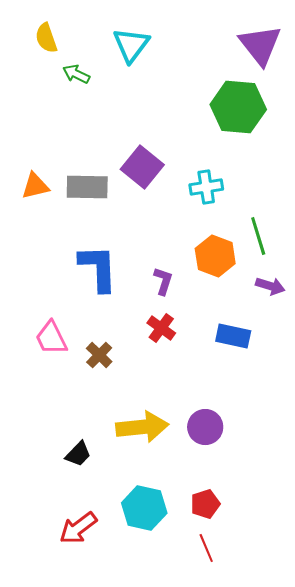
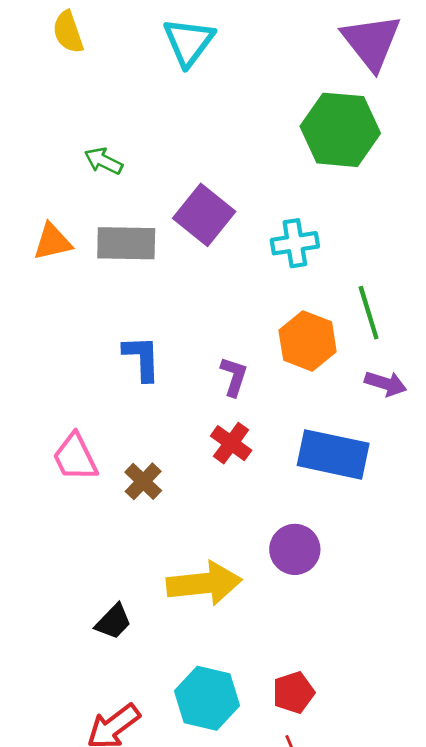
green arrow: (76, 74) -> (103, 161), moved
blue L-shape: (98, 268) -> (142, 358), size x0.7
blue rectangle: (233, 336) -> (333, 454), size x1.4
purple circle: (205, 427) -> (295, 549), moved

